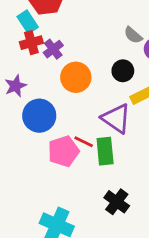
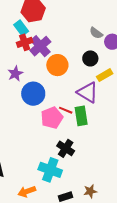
purple cross: (53, 49) -> (40, 46), size x1.5
black cross: (117, 202) -> (66, 148), moved

